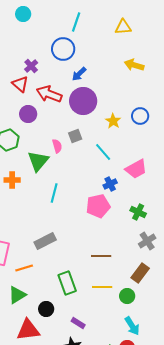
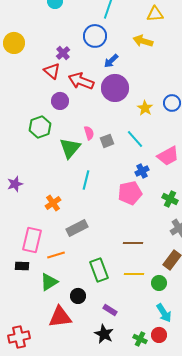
yellow arrow: (134, 65) -> (143, 41), moved
gray square: (75, 136) -> (107, 141), moved
orange cross: (12, 180) -> (53, 203), moved, turned -35

